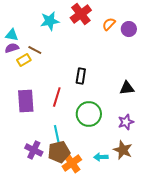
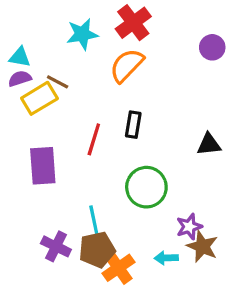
orange semicircle: (109, 24) -> (127, 65), moved, size x1.6
yellow rectangle: (24, 60) -> (39, 98), size x1.5
red line: (57, 97) -> (94, 139), moved
purple star: (126, 122) -> (189, 227), moved

